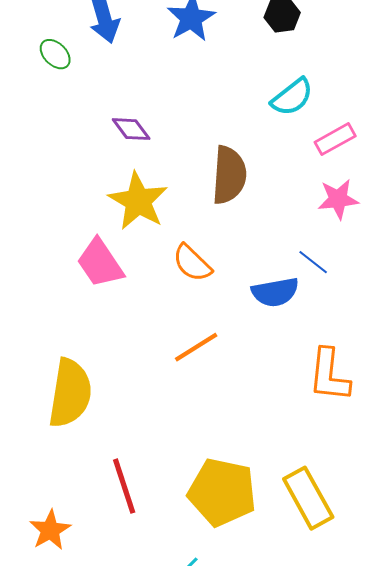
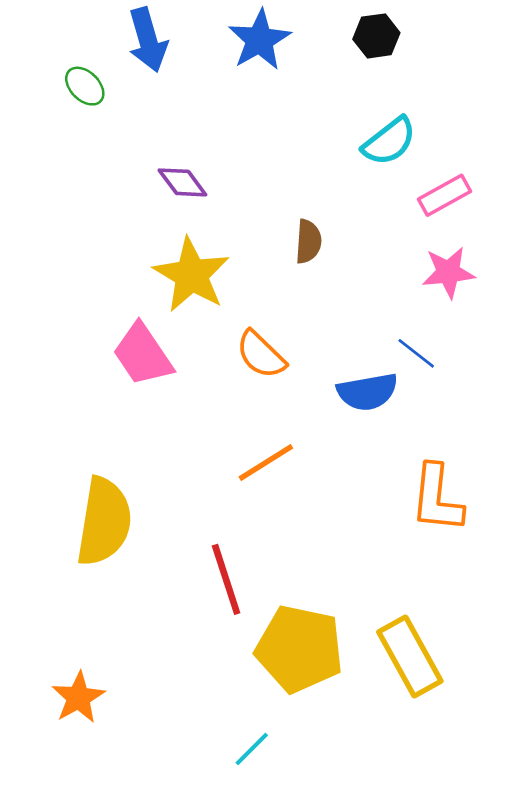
brown semicircle: (229, 175) -> (308, 242), size x0.6
red line: (124, 486) -> (226, 579), moved

